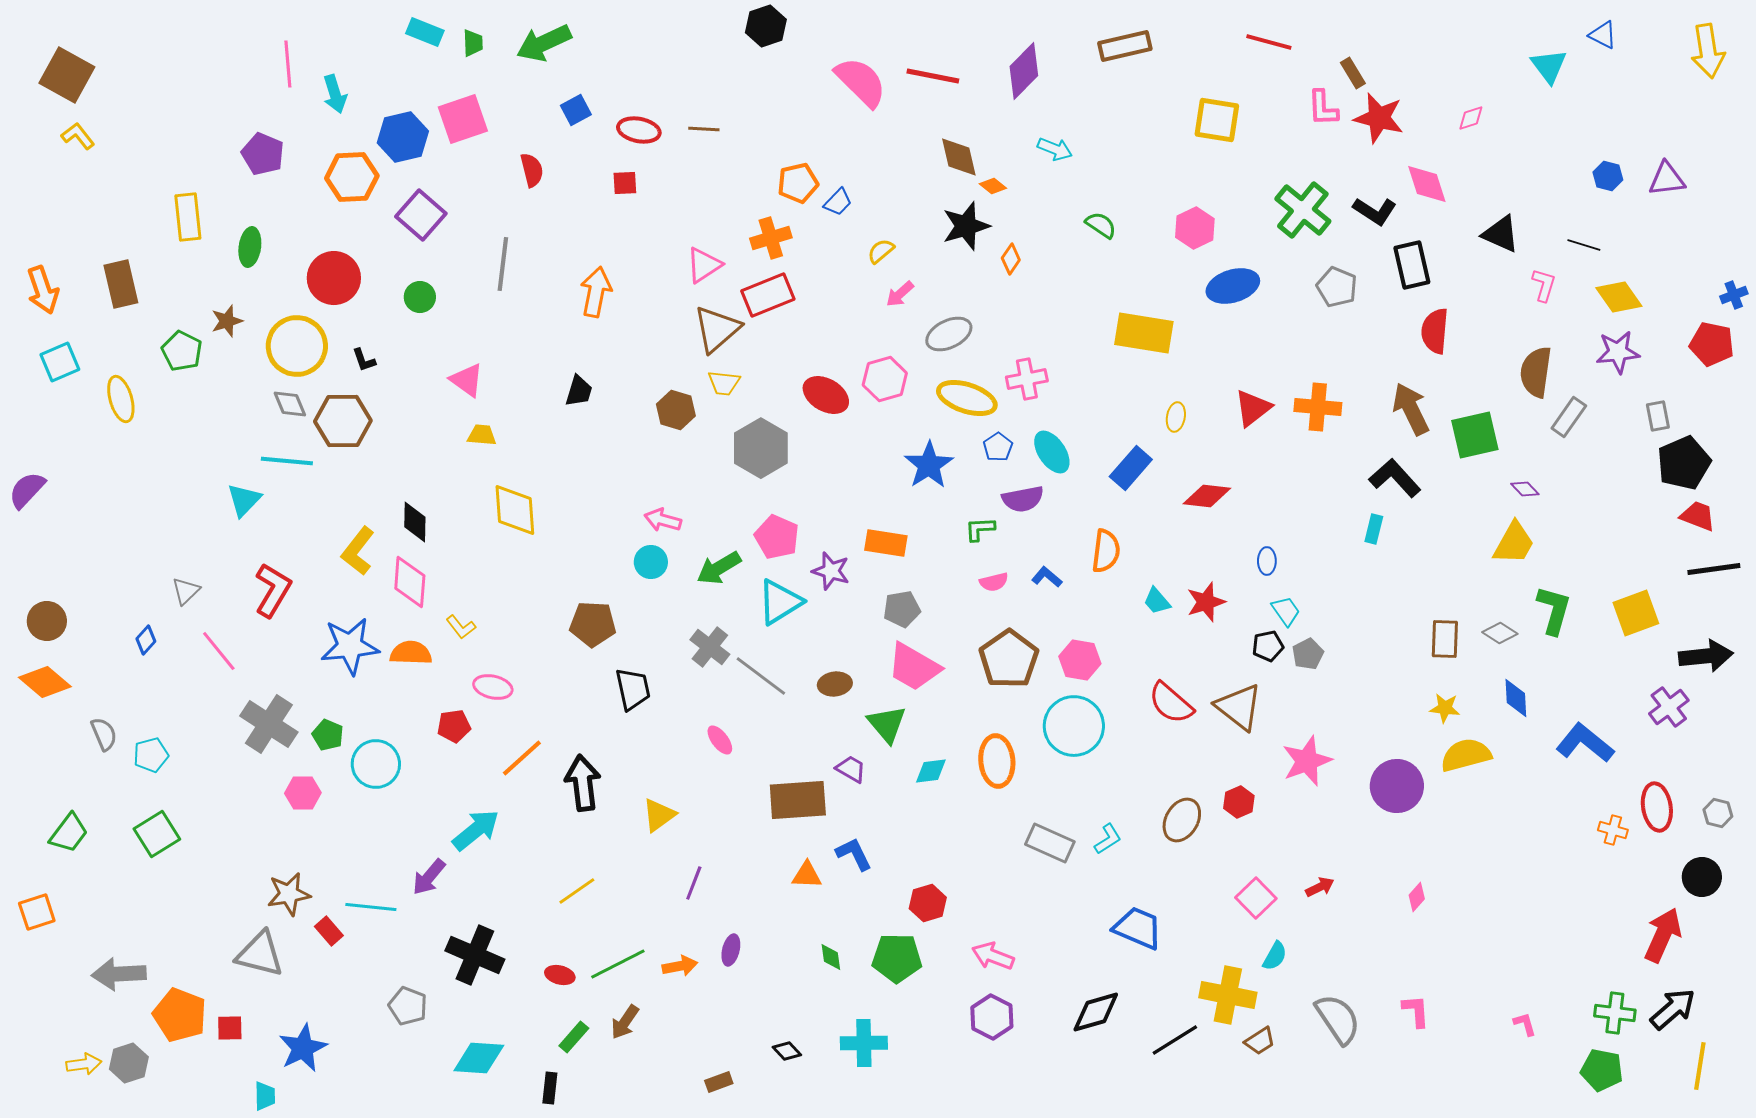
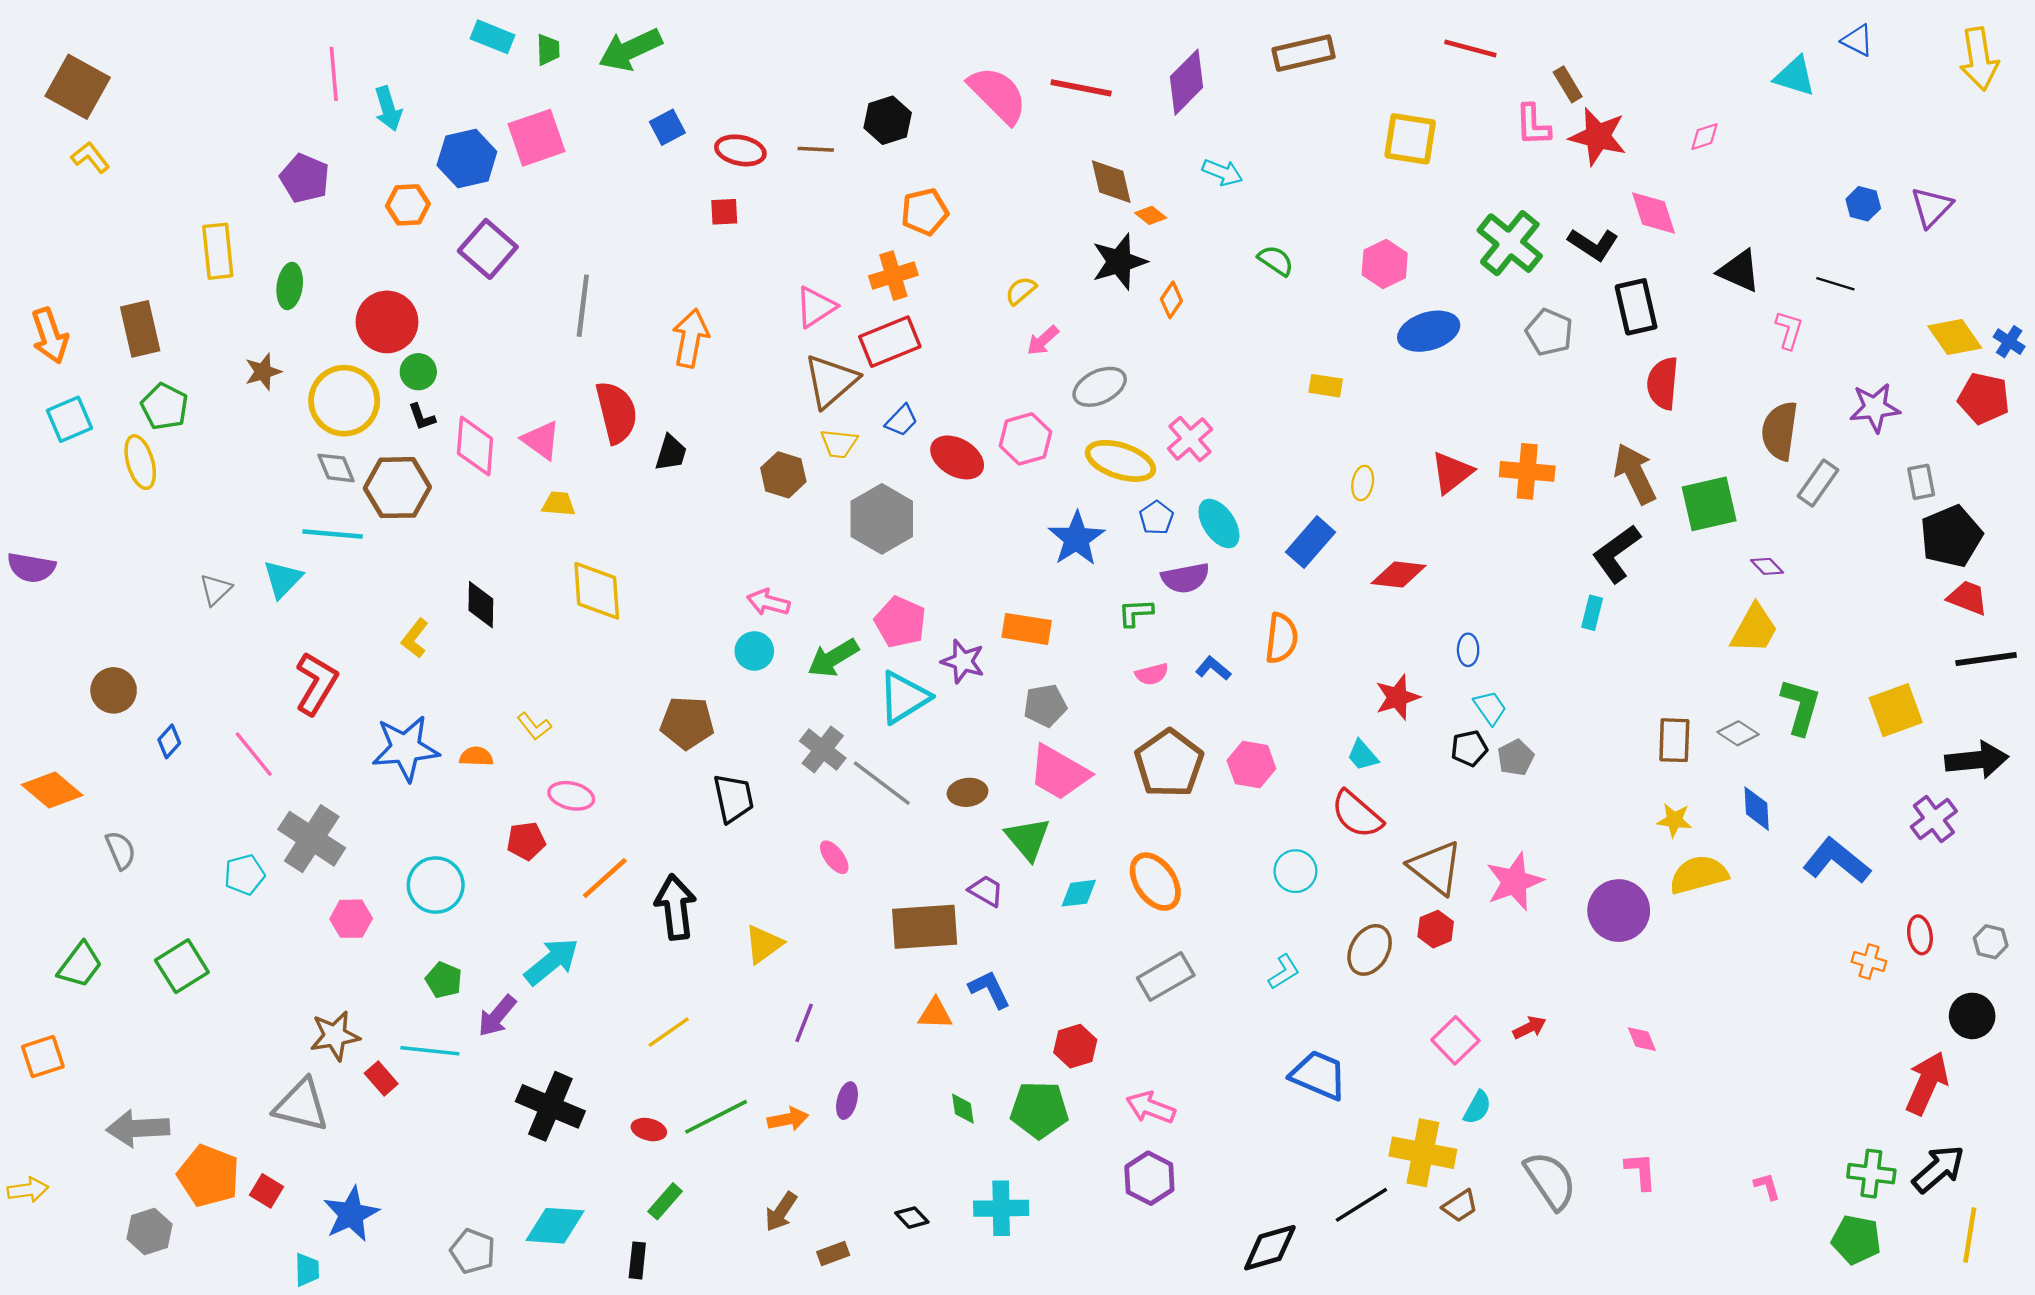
black hexagon: (766, 26) -> (888, 120), moved
cyan triangle: (1549, 66) -> (1795, 76), turned -36
red semicircle: (532, 170) -> (616, 412), moved, size x1.6
orange hexagon: (352, 177) -> (408, 205), size x0.7
purple triangle: (1667, 179) -> (1932, 207), turned -39
blue trapezoid: (838, 202) -> (901, 420), moved
blue cross: (1734, 295) -> (2009, 342), turned -36
green circle: (420, 297) -> (418, 372), moved
yellow diamond: (1619, 297) -> (1955, 337), moved
yellow rectangle: (1144, 333) -> (1326, 386), size x0.5
green pentagon: (182, 351) -> (165, 406), moved
pink cross: (1027, 379) -> (1190, 439), turned -30
black L-shape: (1395, 478) -> (1616, 554), turned -84
purple semicircle: (27, 490) -> (31, 568), turned -123
yellow L-shape: (358, 551) -> (415, 638), size x0.7
pink diamond: (410, 582) -> (475, 446), moved
gray triangle: (186, 591) -> (216, 590), moved
cyan trapezoid: (1157, 601) -> (1363, 755), moved
brown circle: (47, 621) -> (114, 690), moved
orange semicircle: (411, 653) -> (476, 756), size x0.7
brown triangle: (1239, 707) -> (1436, 868), moved
cyan circle: (1074, 726) -> (1295, 871), moved, size x0.6
green pentagon: (328, 735) -> (444, 980), moved
cyan pentagon: (151, 755) -> (244, 875), moved
orange ellipse: (997, 761) -> (1155, 882), turned -30
red ellipse: (1657, 807) -> (1920, 935), size x0.7
gray rectangle: (1050, 843) -> (1166, 977), moved, turned -54
pink diamond: (1417, 897) -> (1642, 1039), turned -64
gray pentagon: (408, 1006) -> (473, 1251), moved
black diamond: (1096, 1012) -> (1270, 1248), moved
brown arrow: (625, 1022) -> (781, 1212), moved
red square: (230, 1028) -> (267, 1191), turned 32
yellow arrow: (84, 1064) -> (28, 1190), moved

